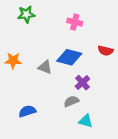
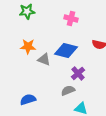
orange star: (13, 61) -> (28, 46), moved

